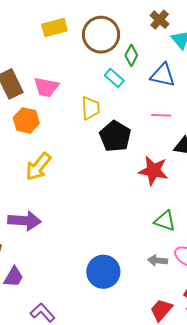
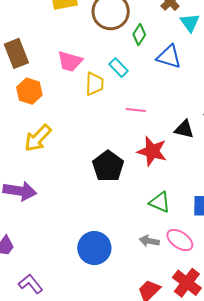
cyan rectangle: (114, 78) -> (118, 68), moved
pink trapezoid: (46, 87) -> (70, 61), moved
pink line: (161, 115) -> (136, 110), moved
black pentagon: (115, 136) -> (108, 166), moved

